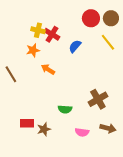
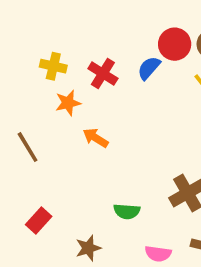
yellow cross: (38, 30) -> (53, 66), moved
blue semicircle: (75, 46) -> (149, 68), moved
red rectangle: (27, 123) -> (39, 221), moved, turned -48

